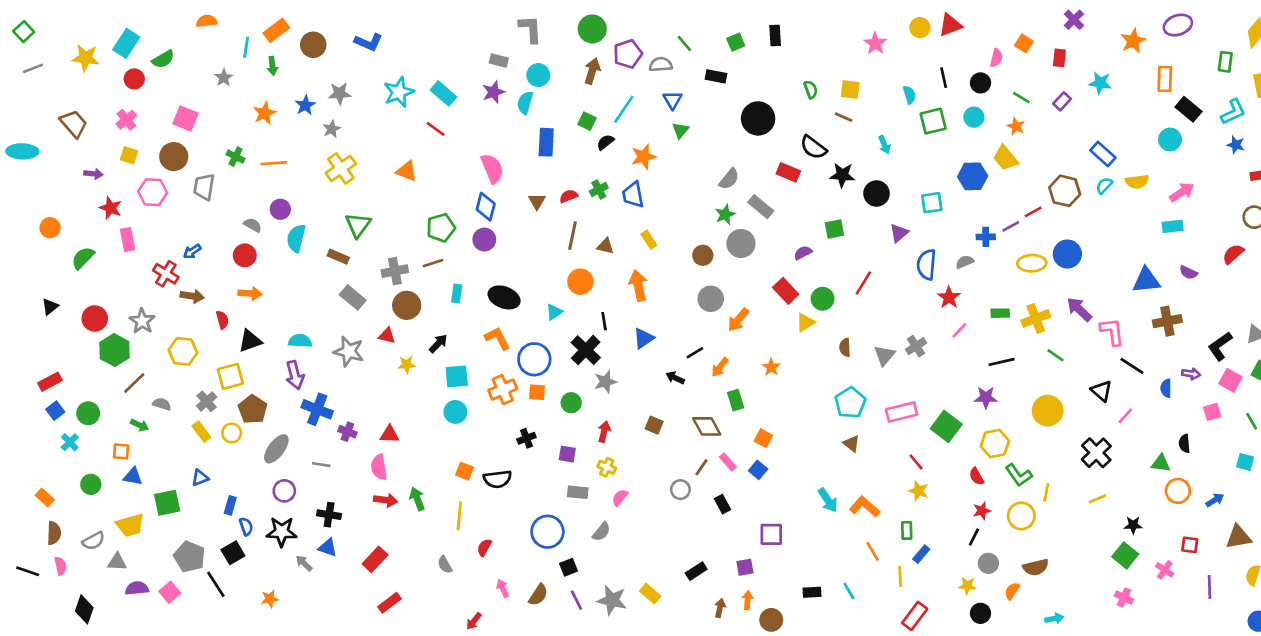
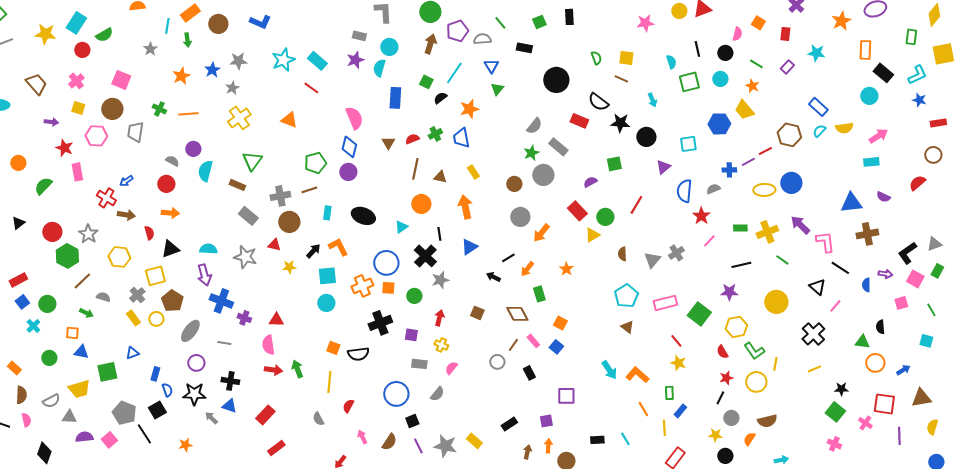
pink star: (875, 43) -> (645, 23), turned 30
orange L-shape: (497, 338) -> (338, 247), moved
black cross: (526, 438) -> (380, 323), size x1.6
red square: (1190, 545) -> (884, 404), size x1.6

